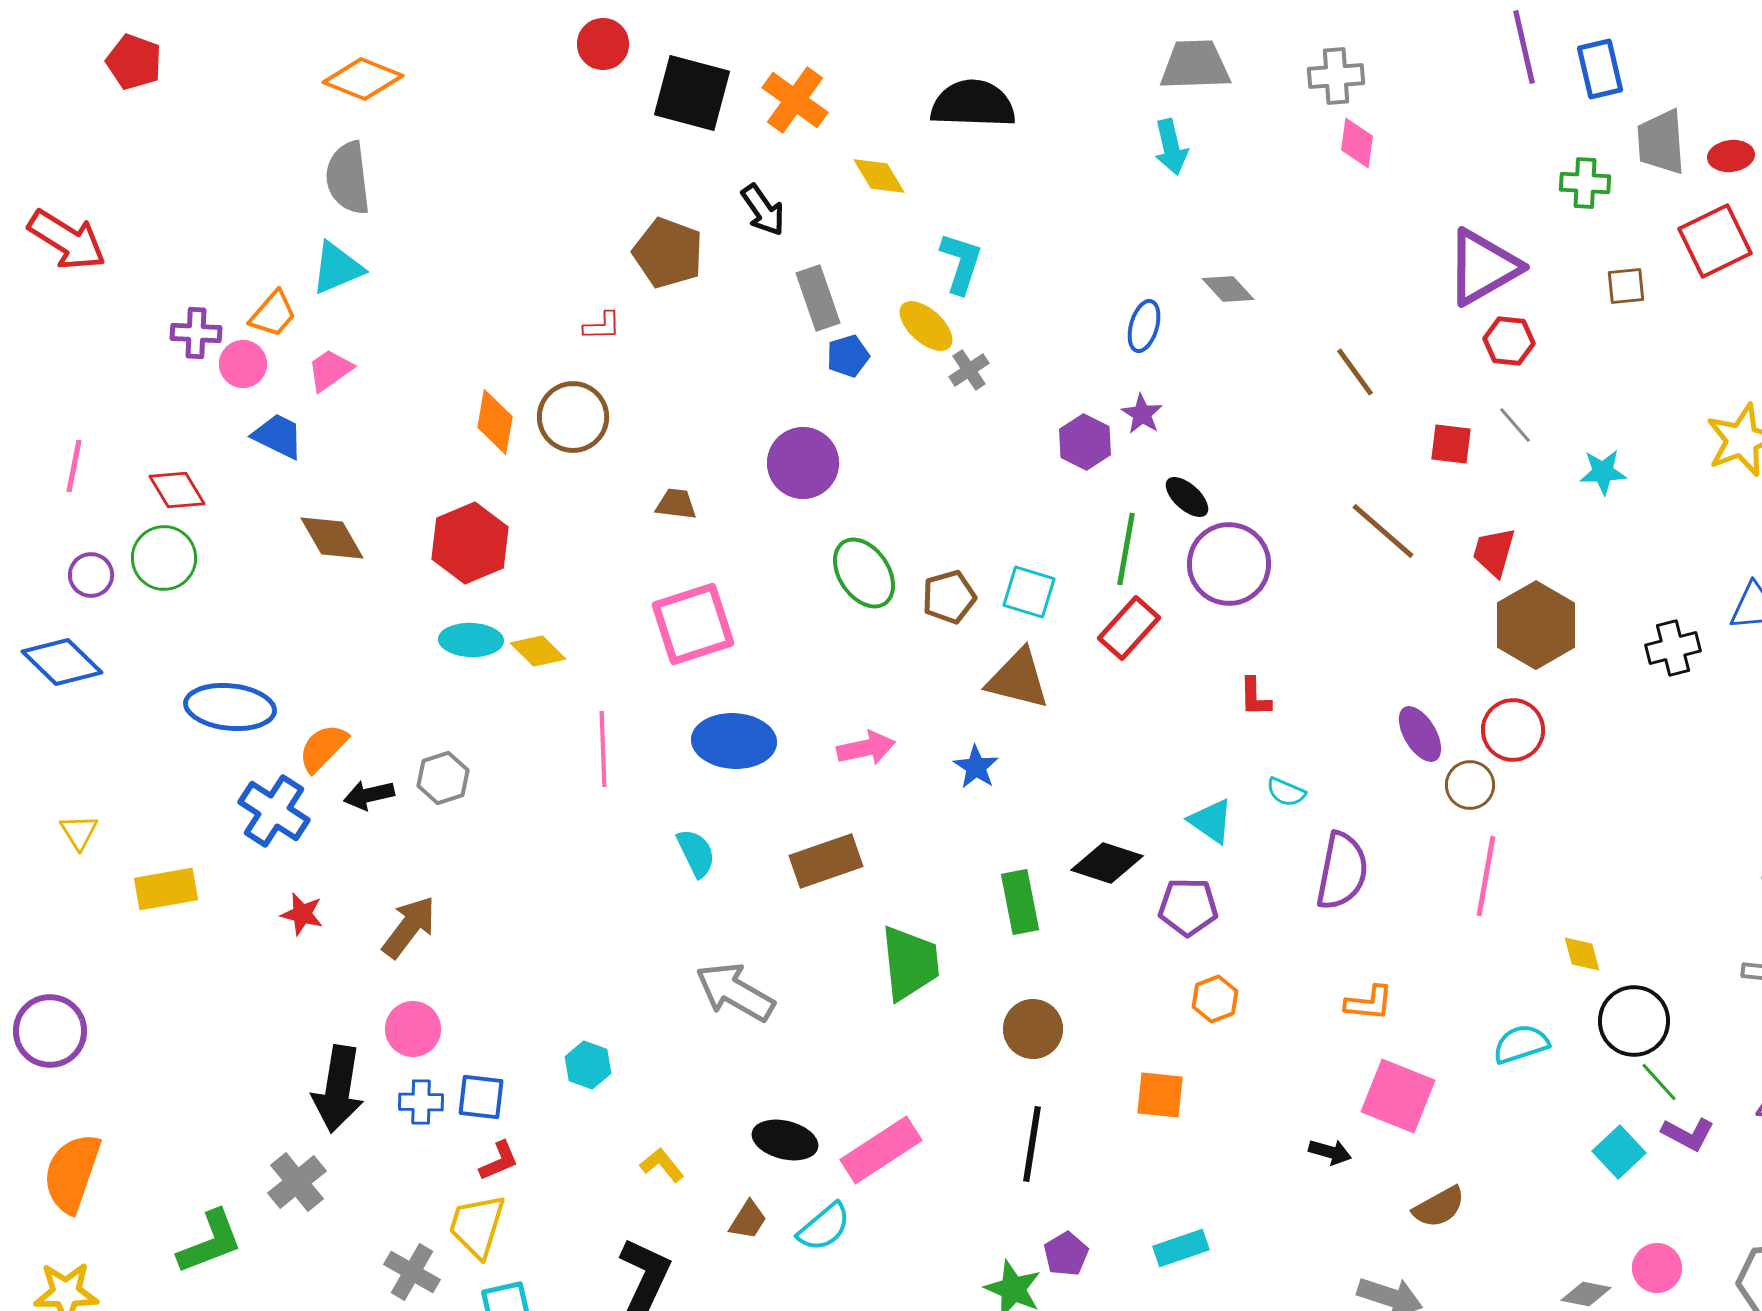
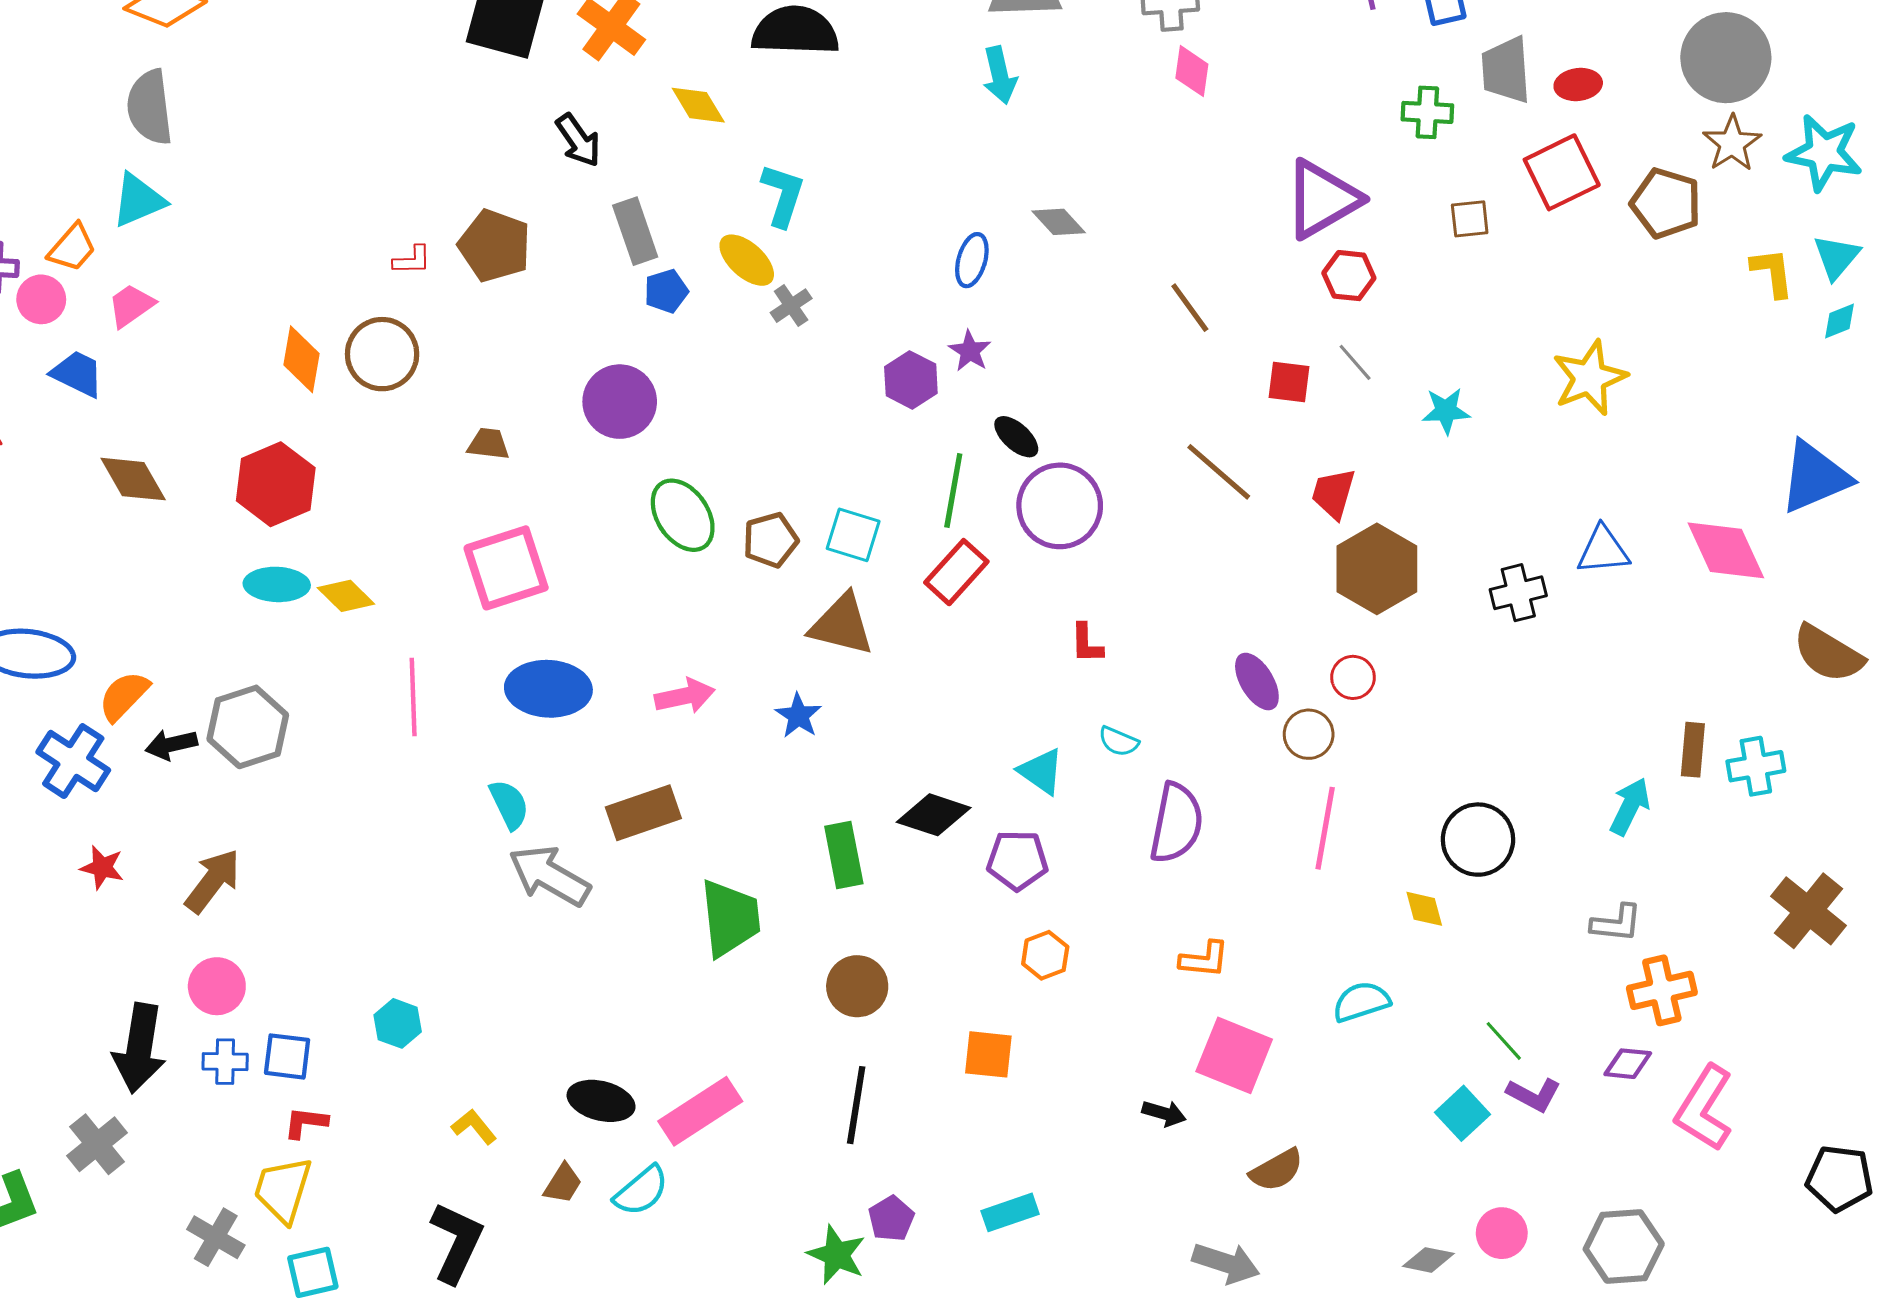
brown pentagon: (668, 253) -> (495, 246), moved
red circle: (1513, 730) -> (1353, 677), size x0.7
gray hexagon: (443, 778) -> (248, 727), size x1.5
gray arrow: (735, 992) -> (549, 876), moved
black circle: (1634, 1021) -> (1478, 840), moved
red L-shape: (499, 1161) -> (306, 1123), turned -150

